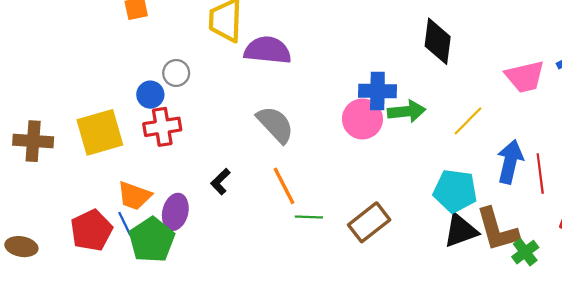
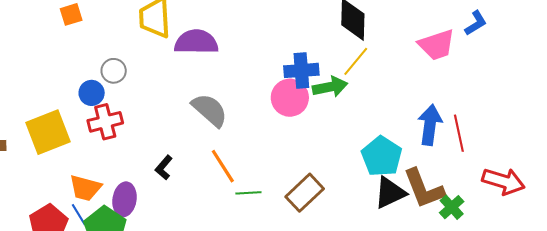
yellow line: (468, 121) -> (356, 61), moved
cyan pentagon: (455, 191) -> (382, 156), turned 30

